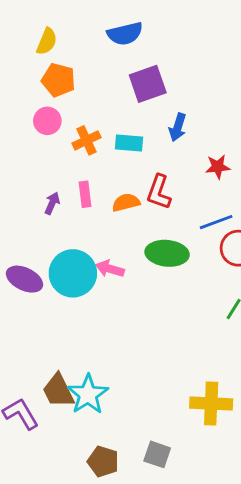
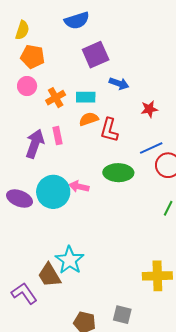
blue arrow: (178, 127) -> (119, 84), turned -84
orange semicircle: (126, 202) -> (89, 119), moved
purple arrow: (52, 203) -> (35, 144), size x1.8
cyan star: (88, 394) -> (70, 260), moved

